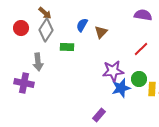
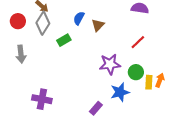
green rectangle: (67, 47) -> (64, 40), turned -32
gray arrow: (38, 62) -> (21, 54), moved
purple cross: (24, 83) -> (42, 99), moved
blue star: (121, 88) -> (120, 92), moved

